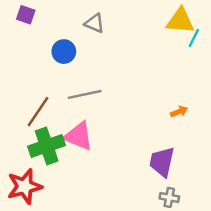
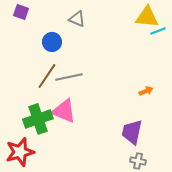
cyan line: (194, 38) -> (158, 31), turned 42
brown line: (38, 112) -> (47, 76), moved

